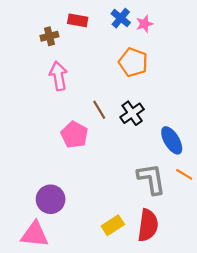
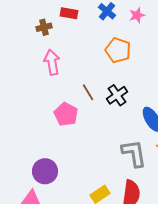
pink star: (145, 24) -> (137, 15), moved

